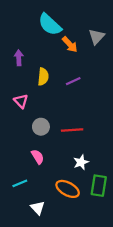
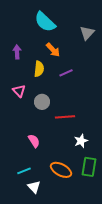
orange arrow: (70, 44) -> (53, 50), moved
gray circle: (41, 127) -> (42, 102), moved
white star: (81, 162) -> (81, 141), moved
cyan line: (20, 183) -> (24, 171), moved

